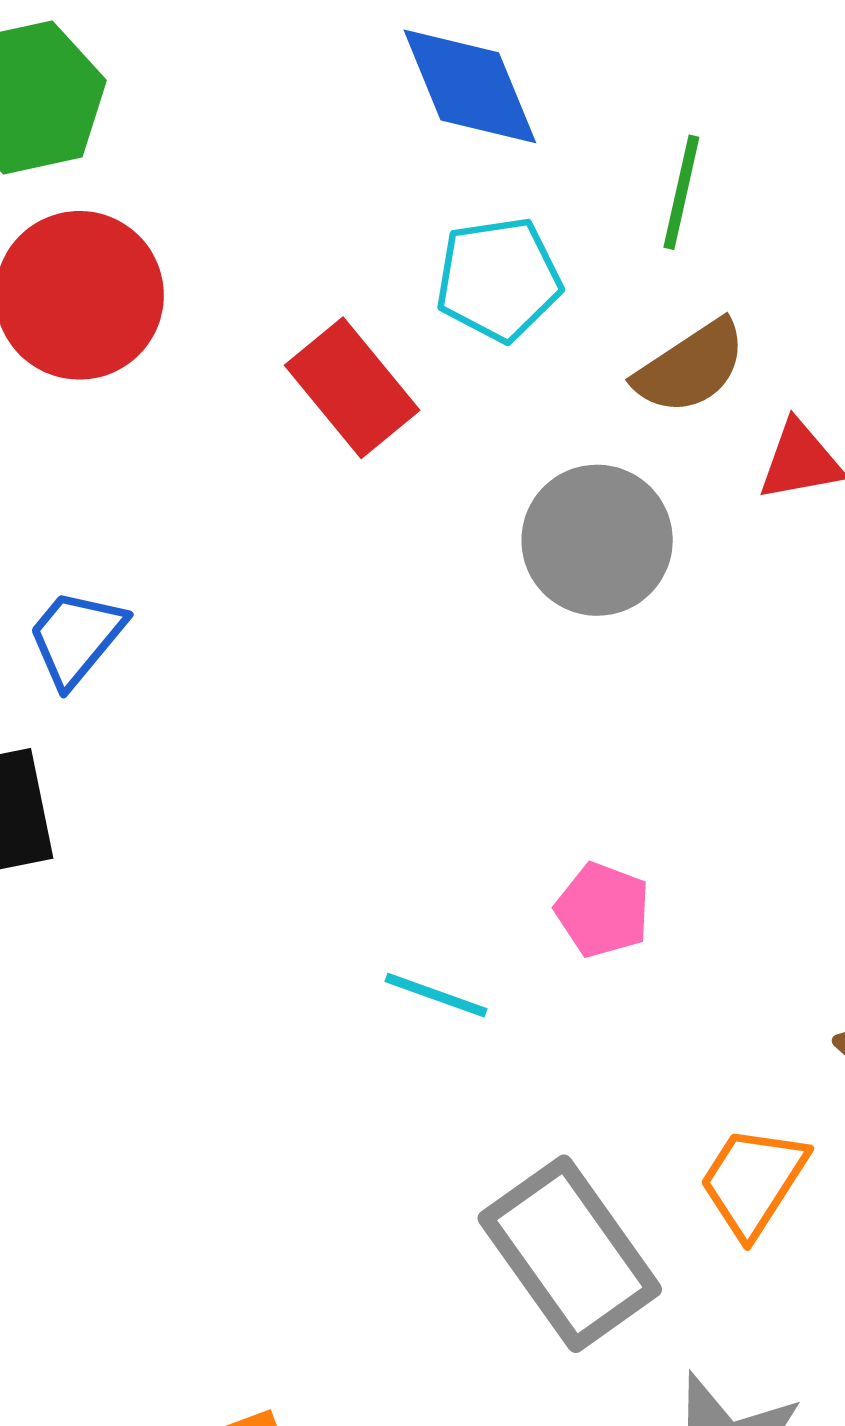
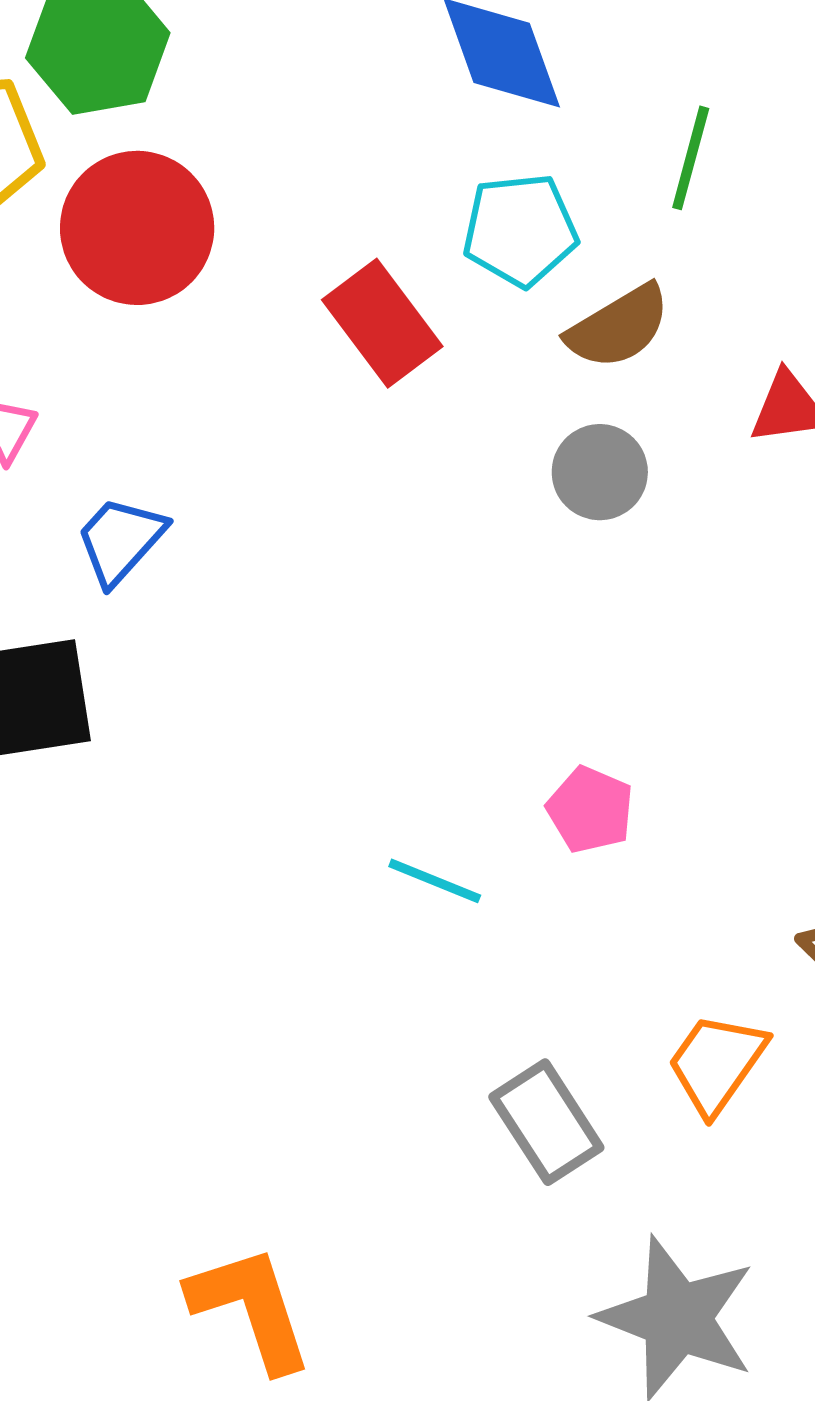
brown semicircle: (690, 367) -> (618, 327), moved
gray circle: (597, 540) -> (600, 472), size x0.7
gray rectangle: (570, 1254) -> (546, 1122), size x0.7

